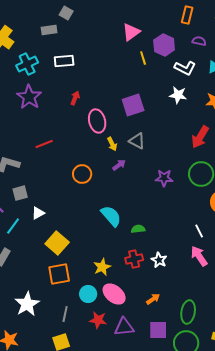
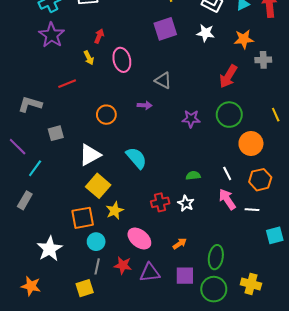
purple square: (133, 105) -> (165, 29), moved
yellow arrow: (112, 144) -> (89, 58), moved
purple arrow: (119, 165) -> (145, 105), turned 40
gray square: (20, 193) -> (56, 133), moved
white triangle: (38, 213) -> (90, 155), moved, size x1.6
green semicircle: (138, 229) -> (193, 176), moved
yellow square: (57, 243) -> (98, 186), moved
yellow star: (102, 267) -> (115, 211), moved
cyan circle: (88, 294) -> (96, 242), moved
gray line: (65, 314) -> (97, 266), moved

